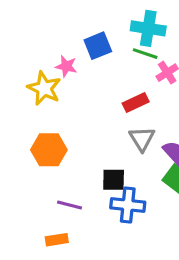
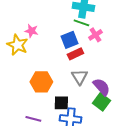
blue square: (98, 46) -> (69, 40), moved
orange hexagon: (49, 150) -> (41, 82), moved

